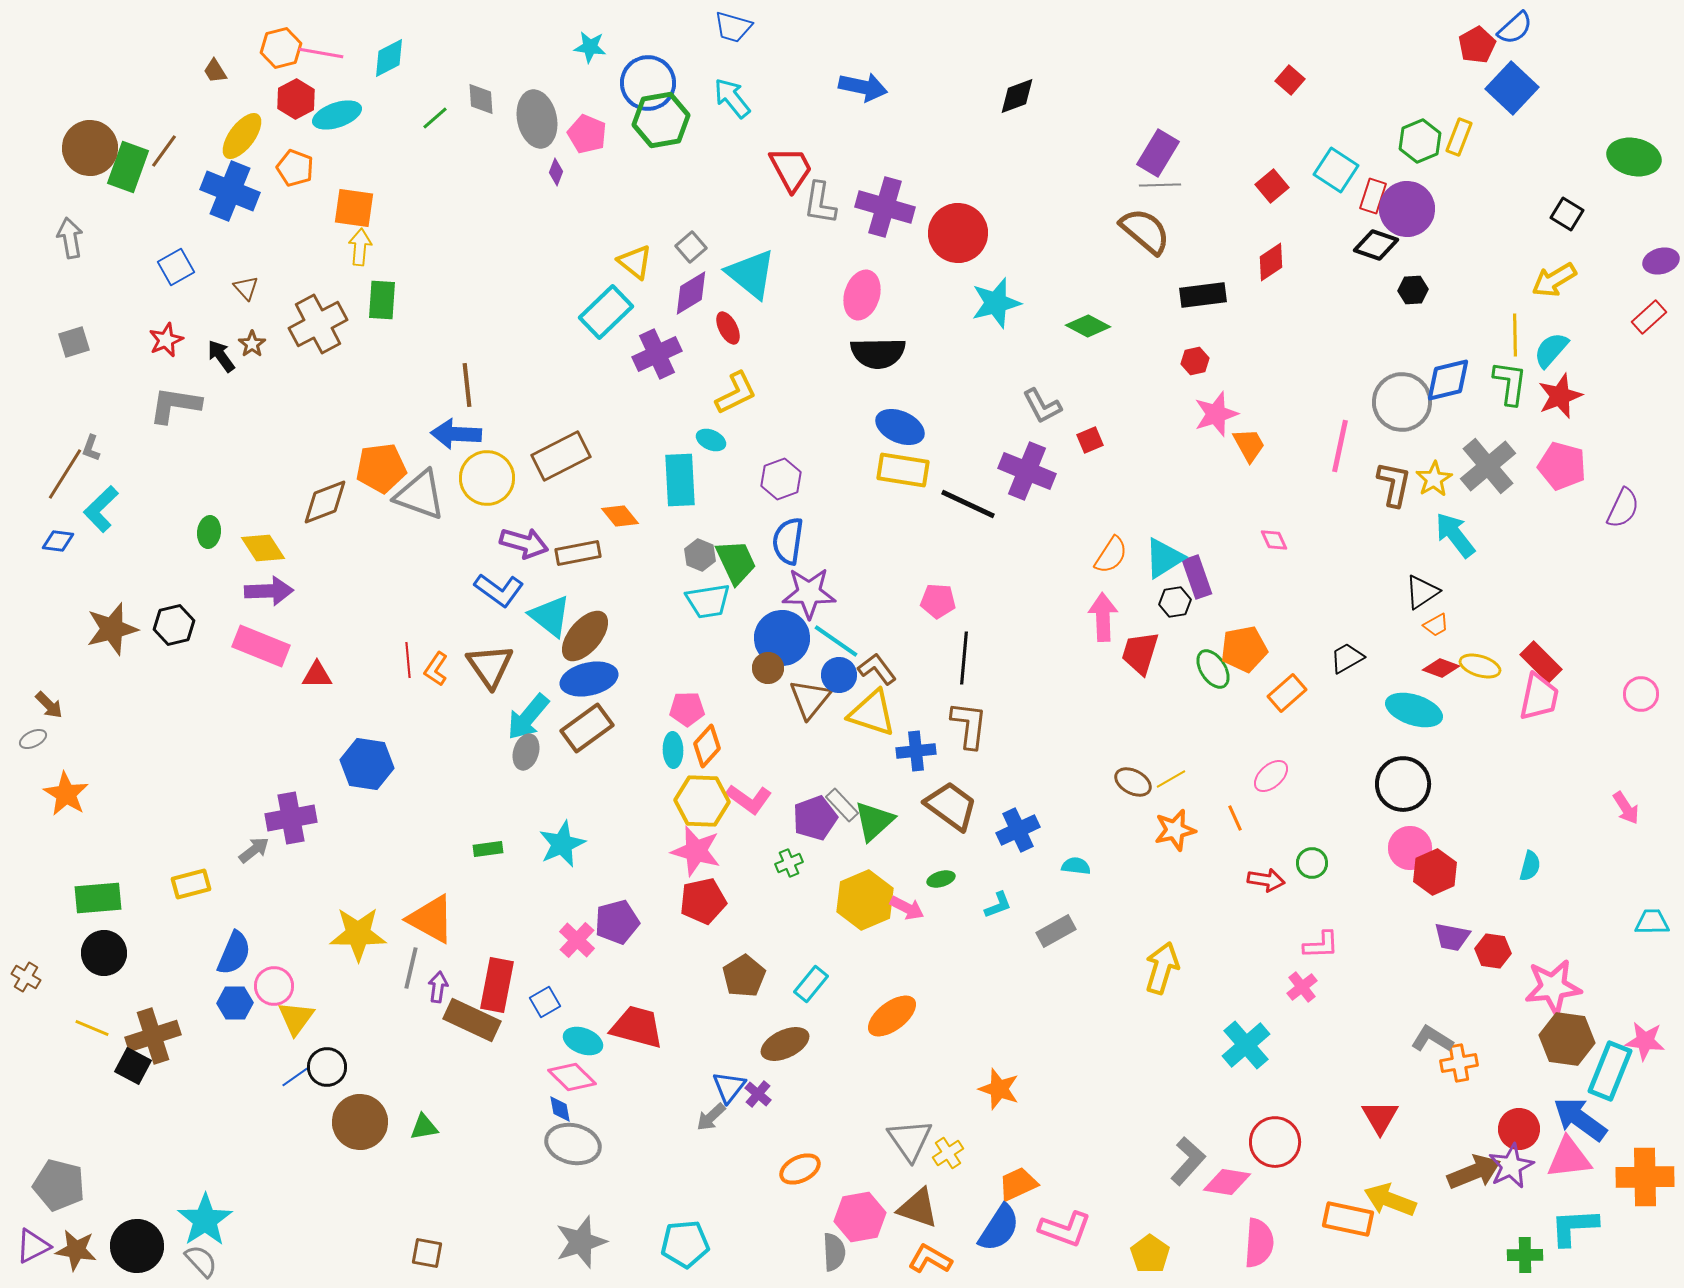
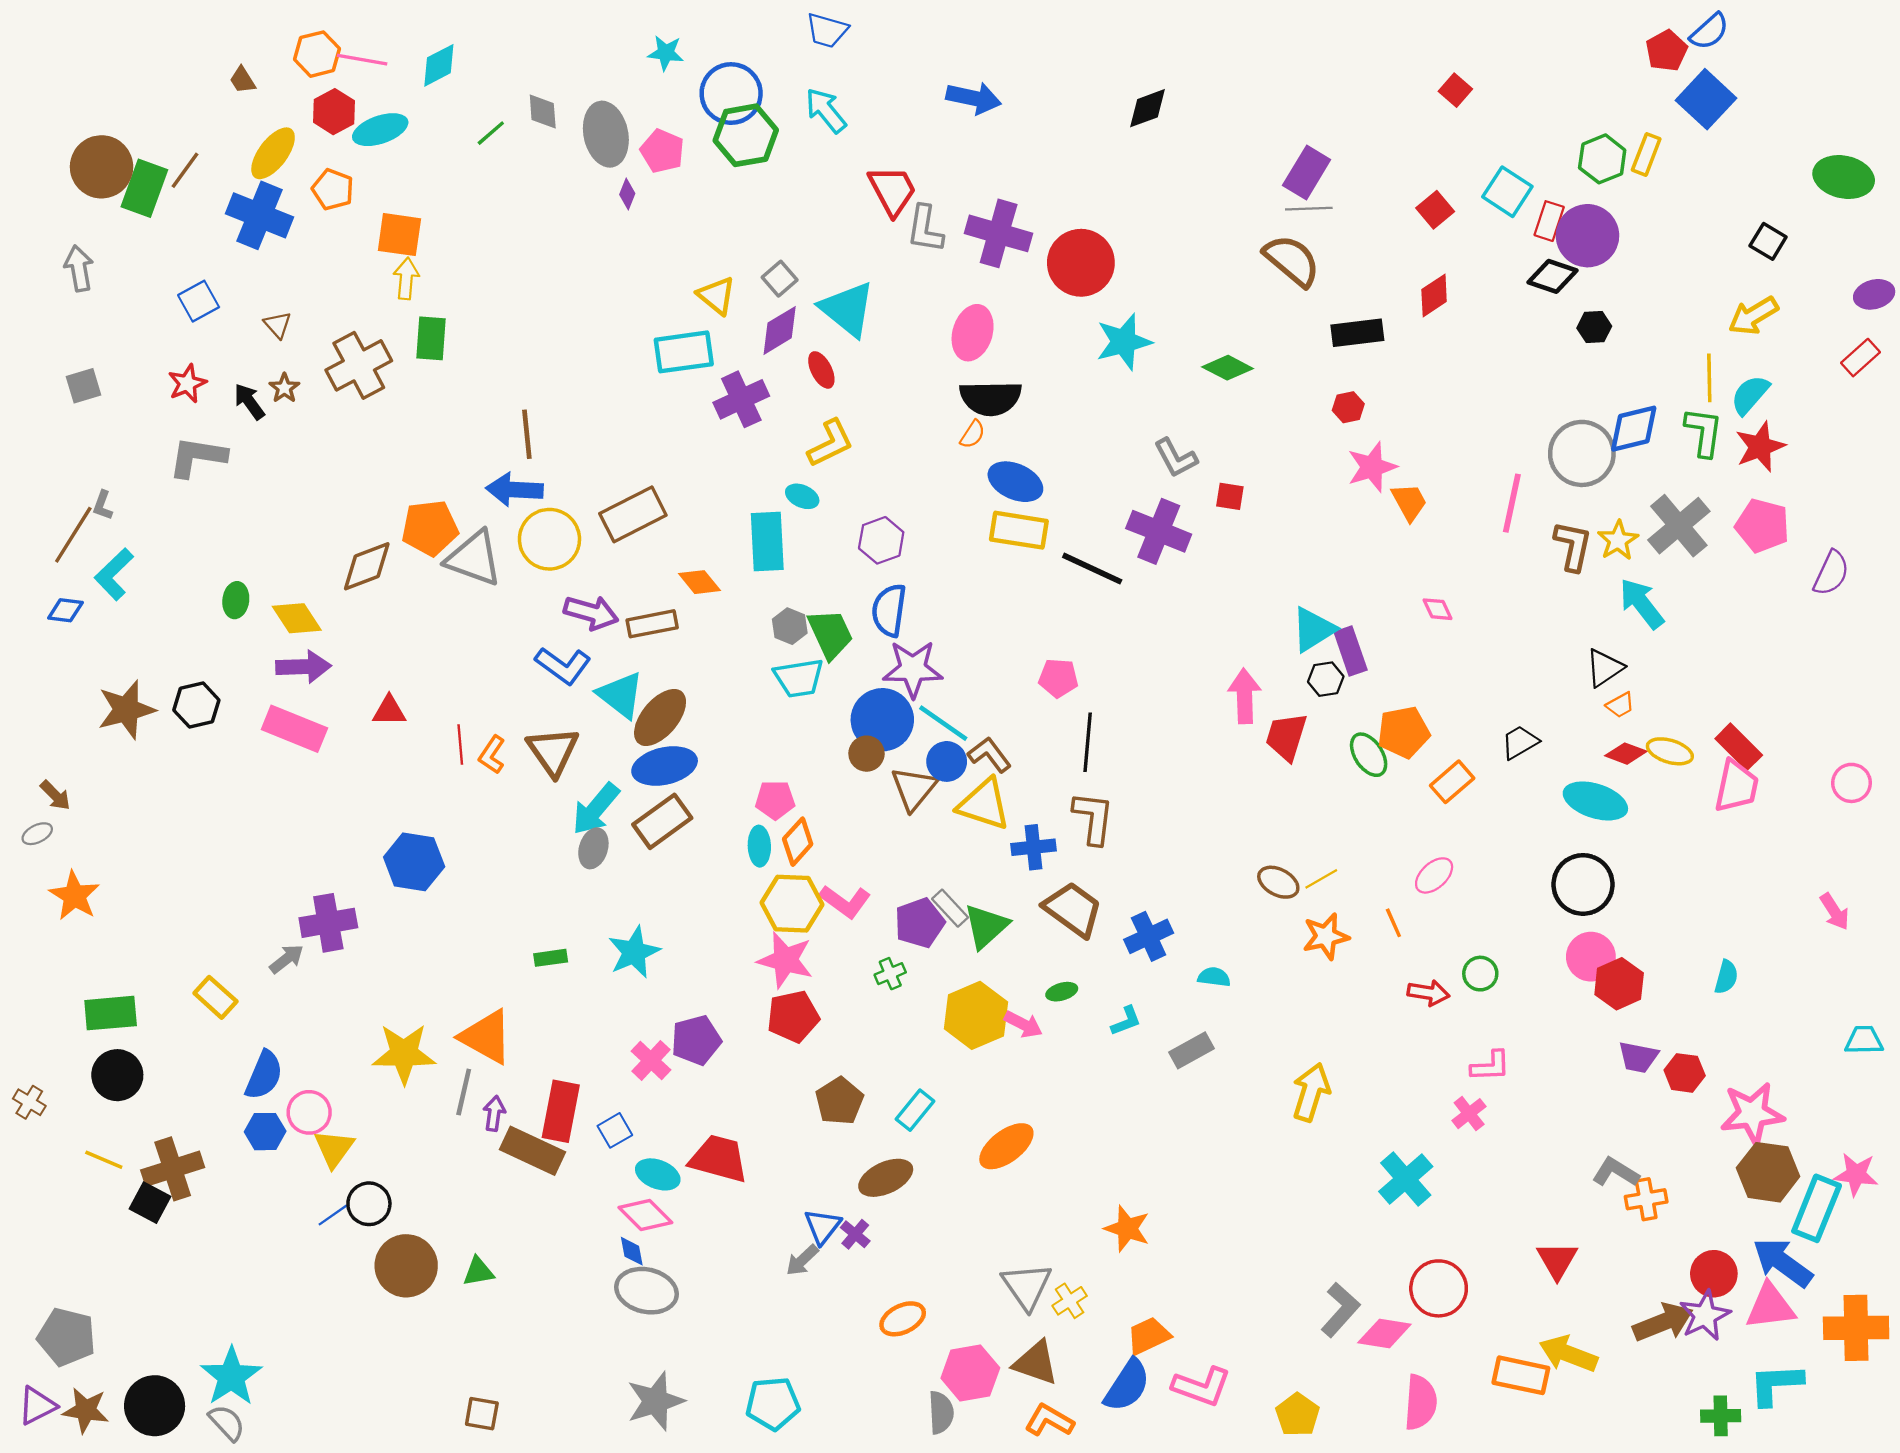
cyan rectangle: (606, 312) -> (684, 352), turned 36
red square: (1090, 440) -> (1230, 496), turned 32
orange semicircle: (1111, 555) -> (973, 434), moved, size x0.7
red triangle: (317, 675) -> (389, 711), moved
yellow rectangle: (191, 884) -> (215, 997), turned 57

